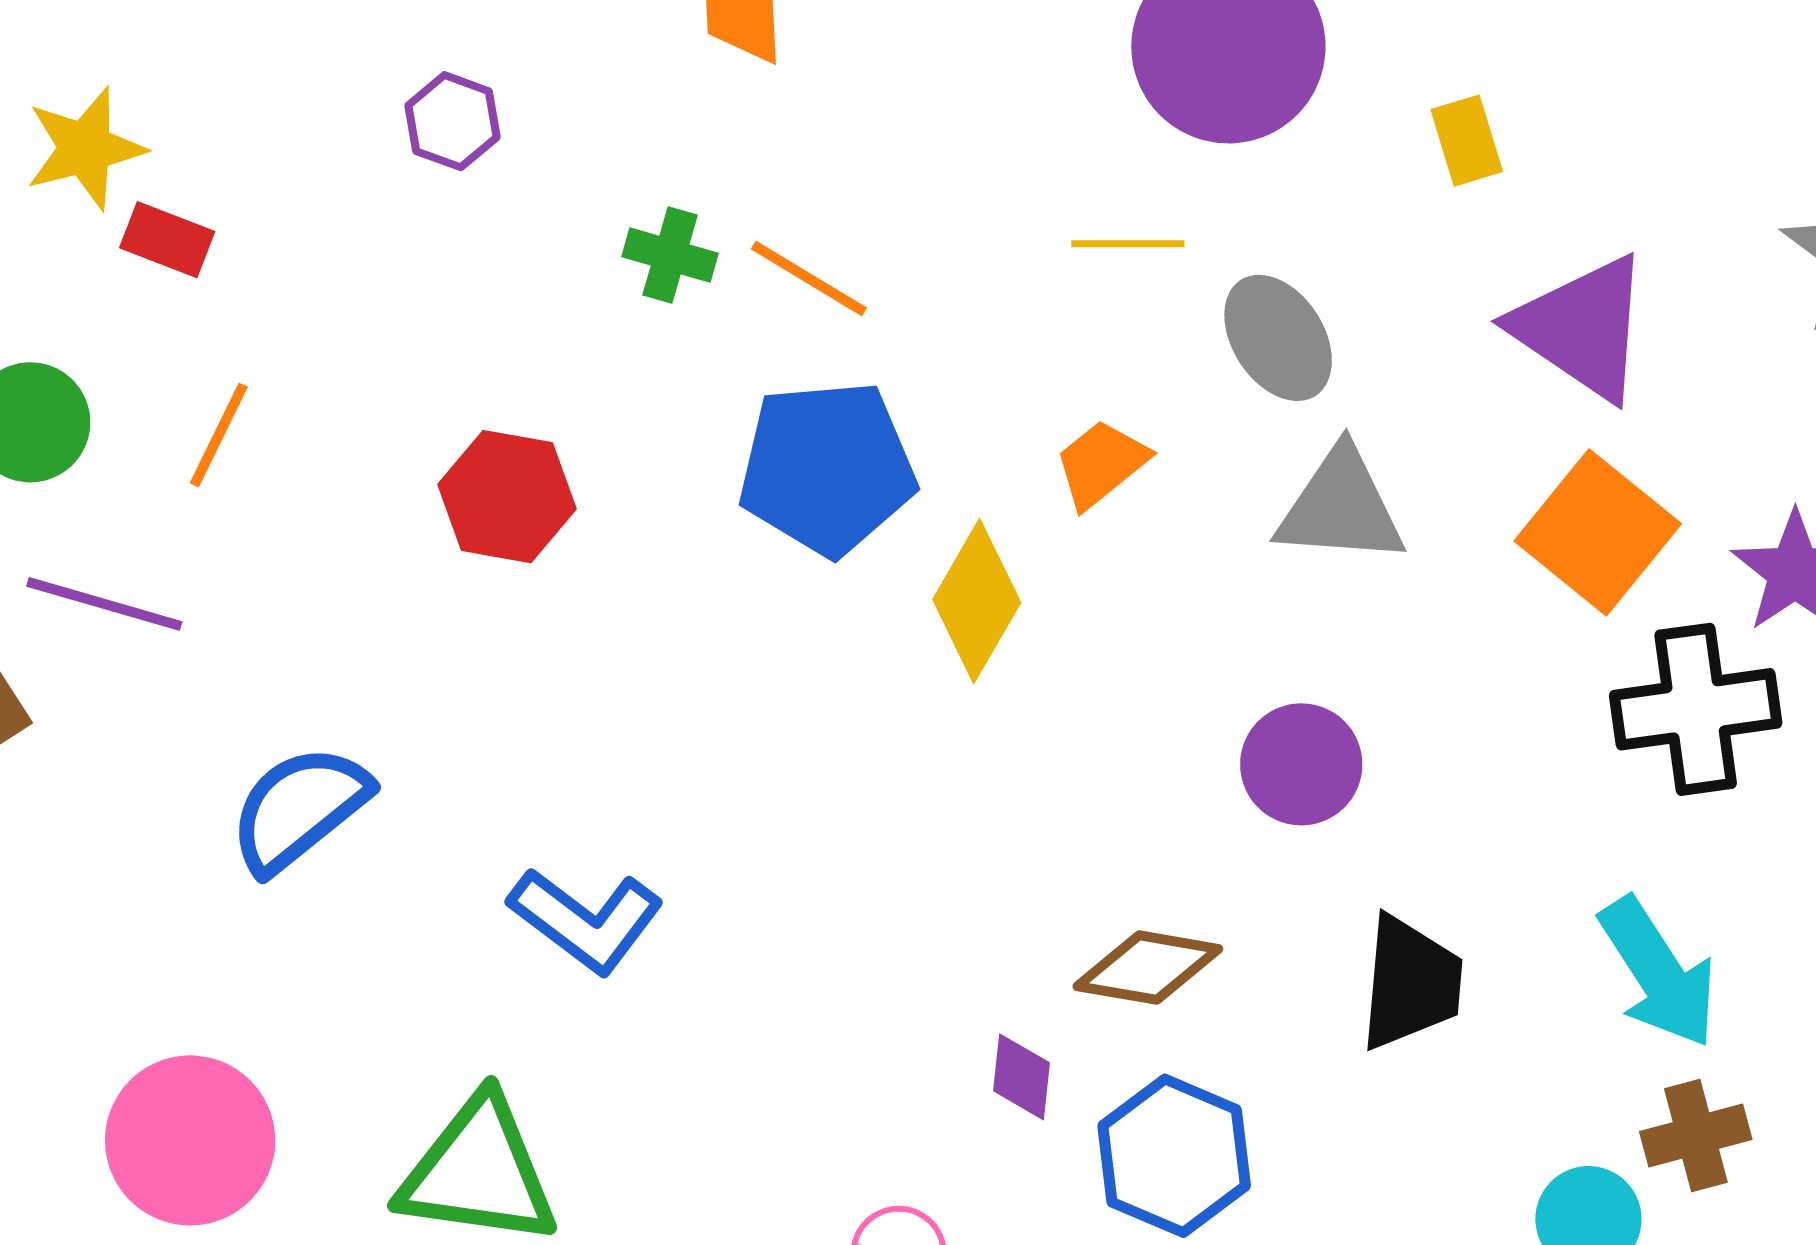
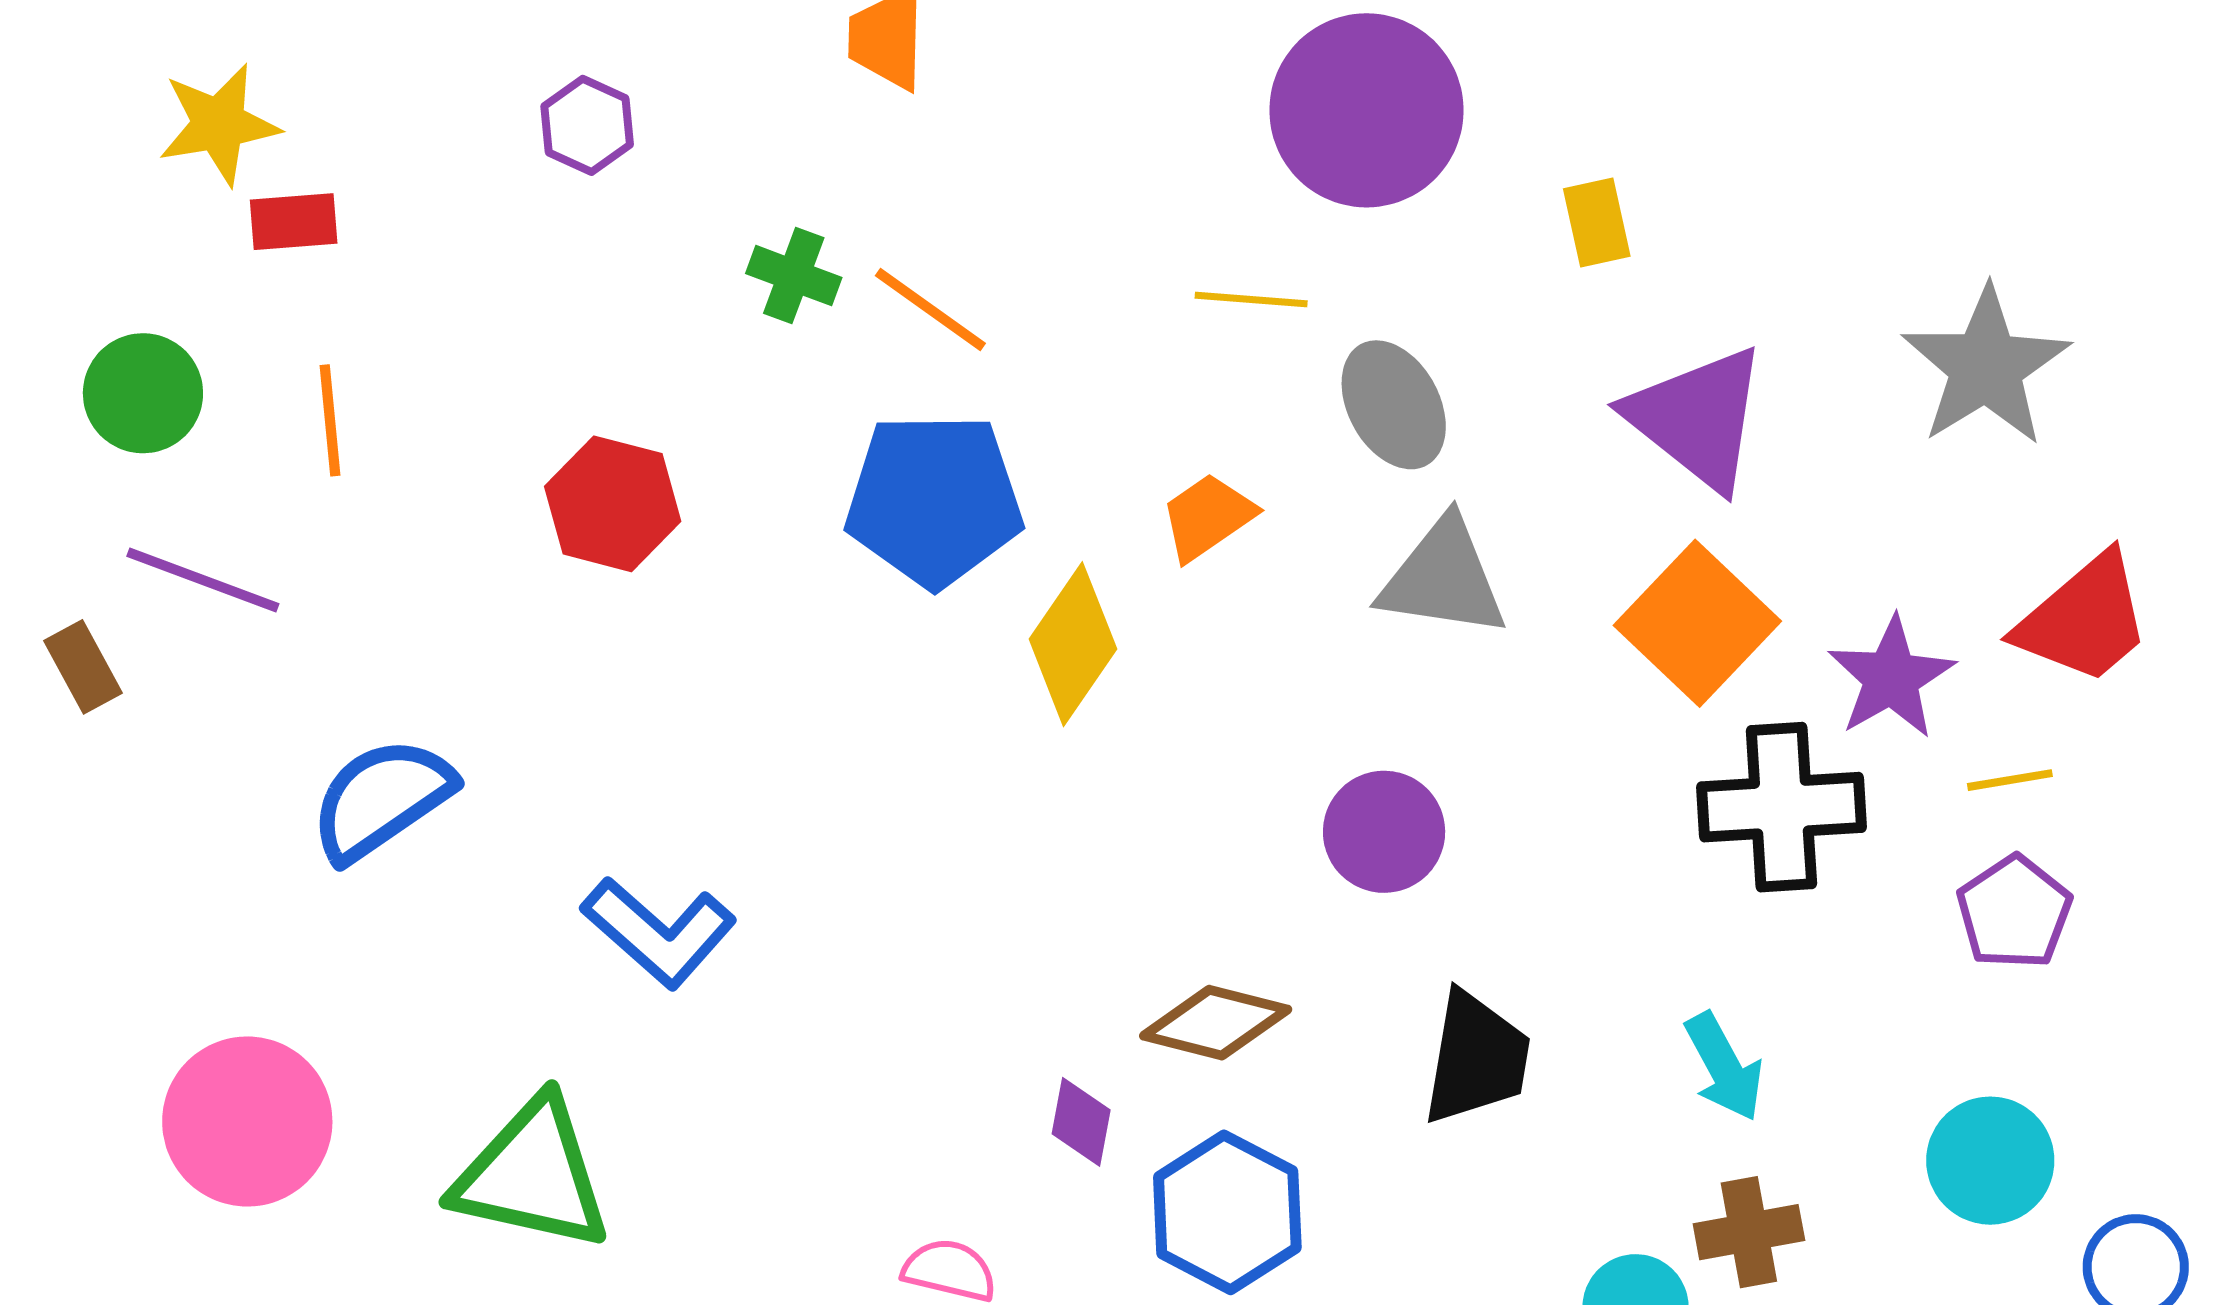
red rectangle: (167, 240) -> (294, 222), turned -30
orange line: (219, 435) -> (330, 420), turned -36
cyan arrow: (1658, 973) -> (1724, 1067), size x0.7

